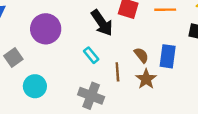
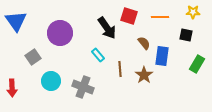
brown semicircle: (141, 55) -> (144, 43), moved
gray cross: (91, 96) -> (83, 87), moved

